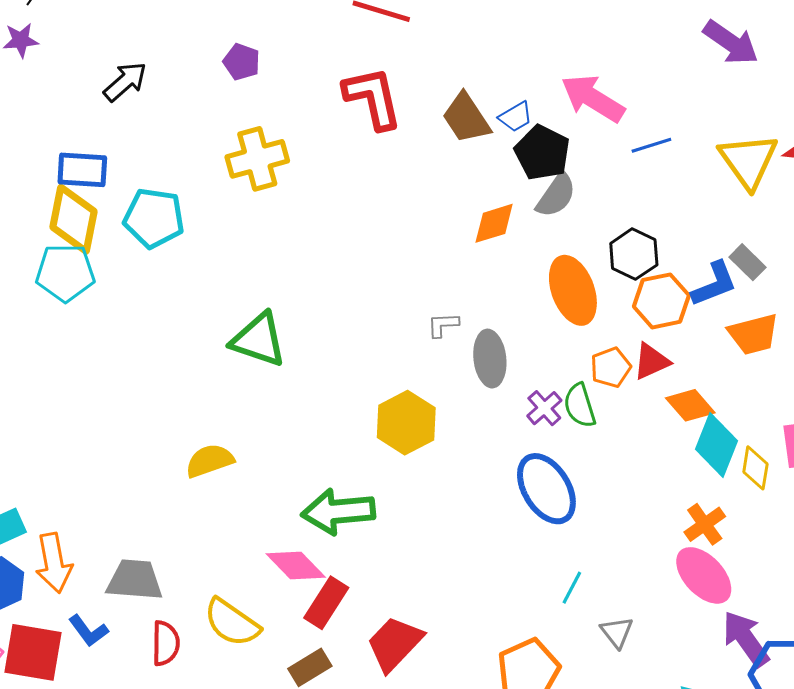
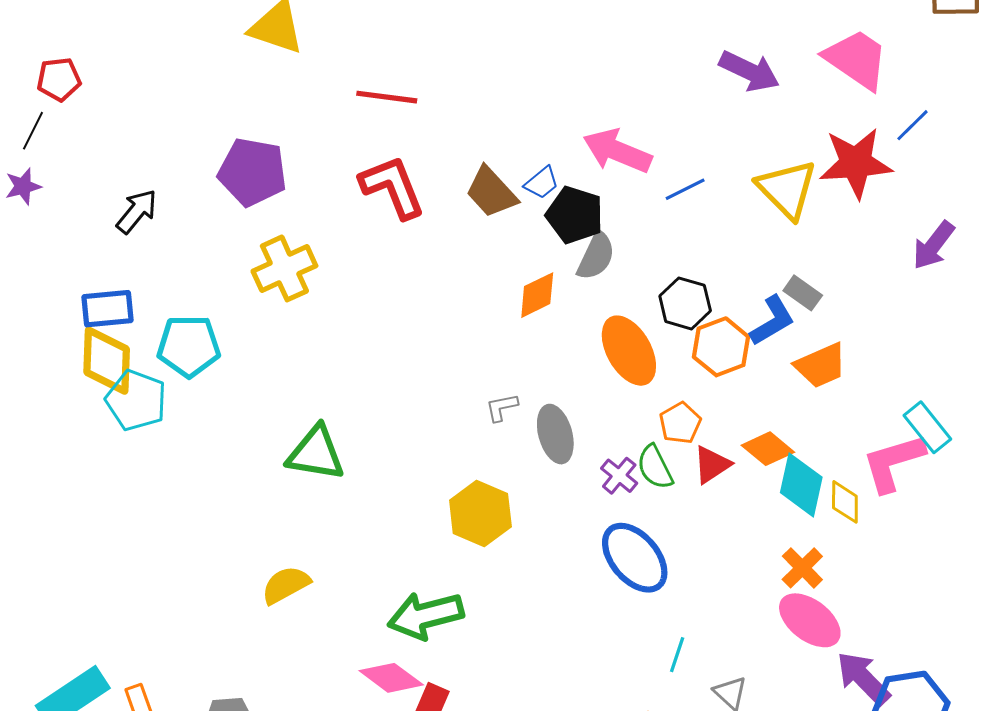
purple pentagon: (242, 62) -> (252, 172), size x1.8
cyan pentagon: (65, 273) -> (136, 400), moved, turned 30
red triangle: (651, 361) -> (712, 465), moved

